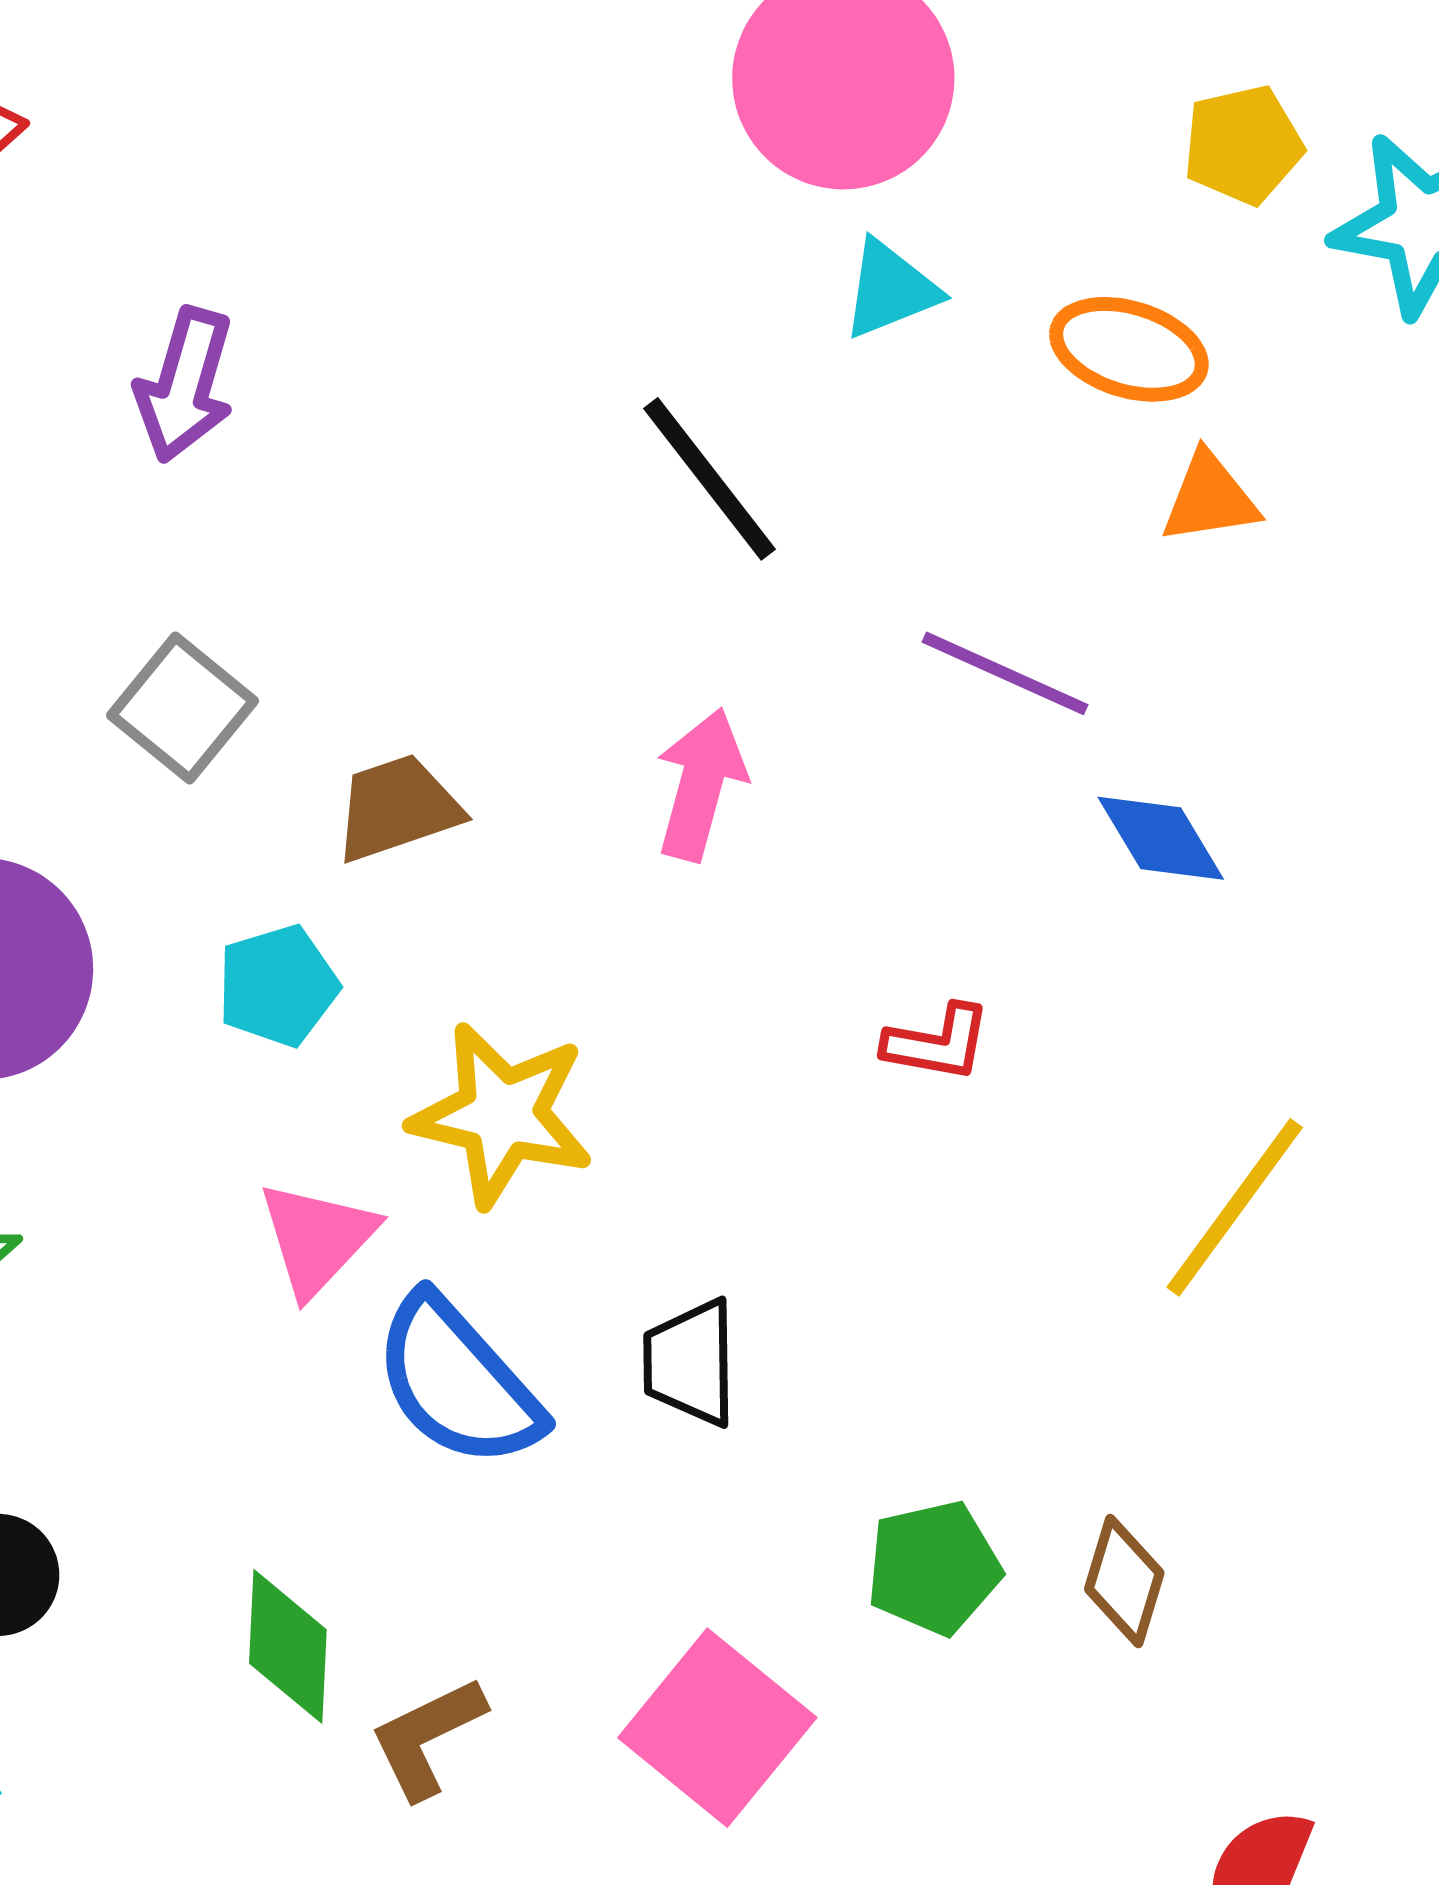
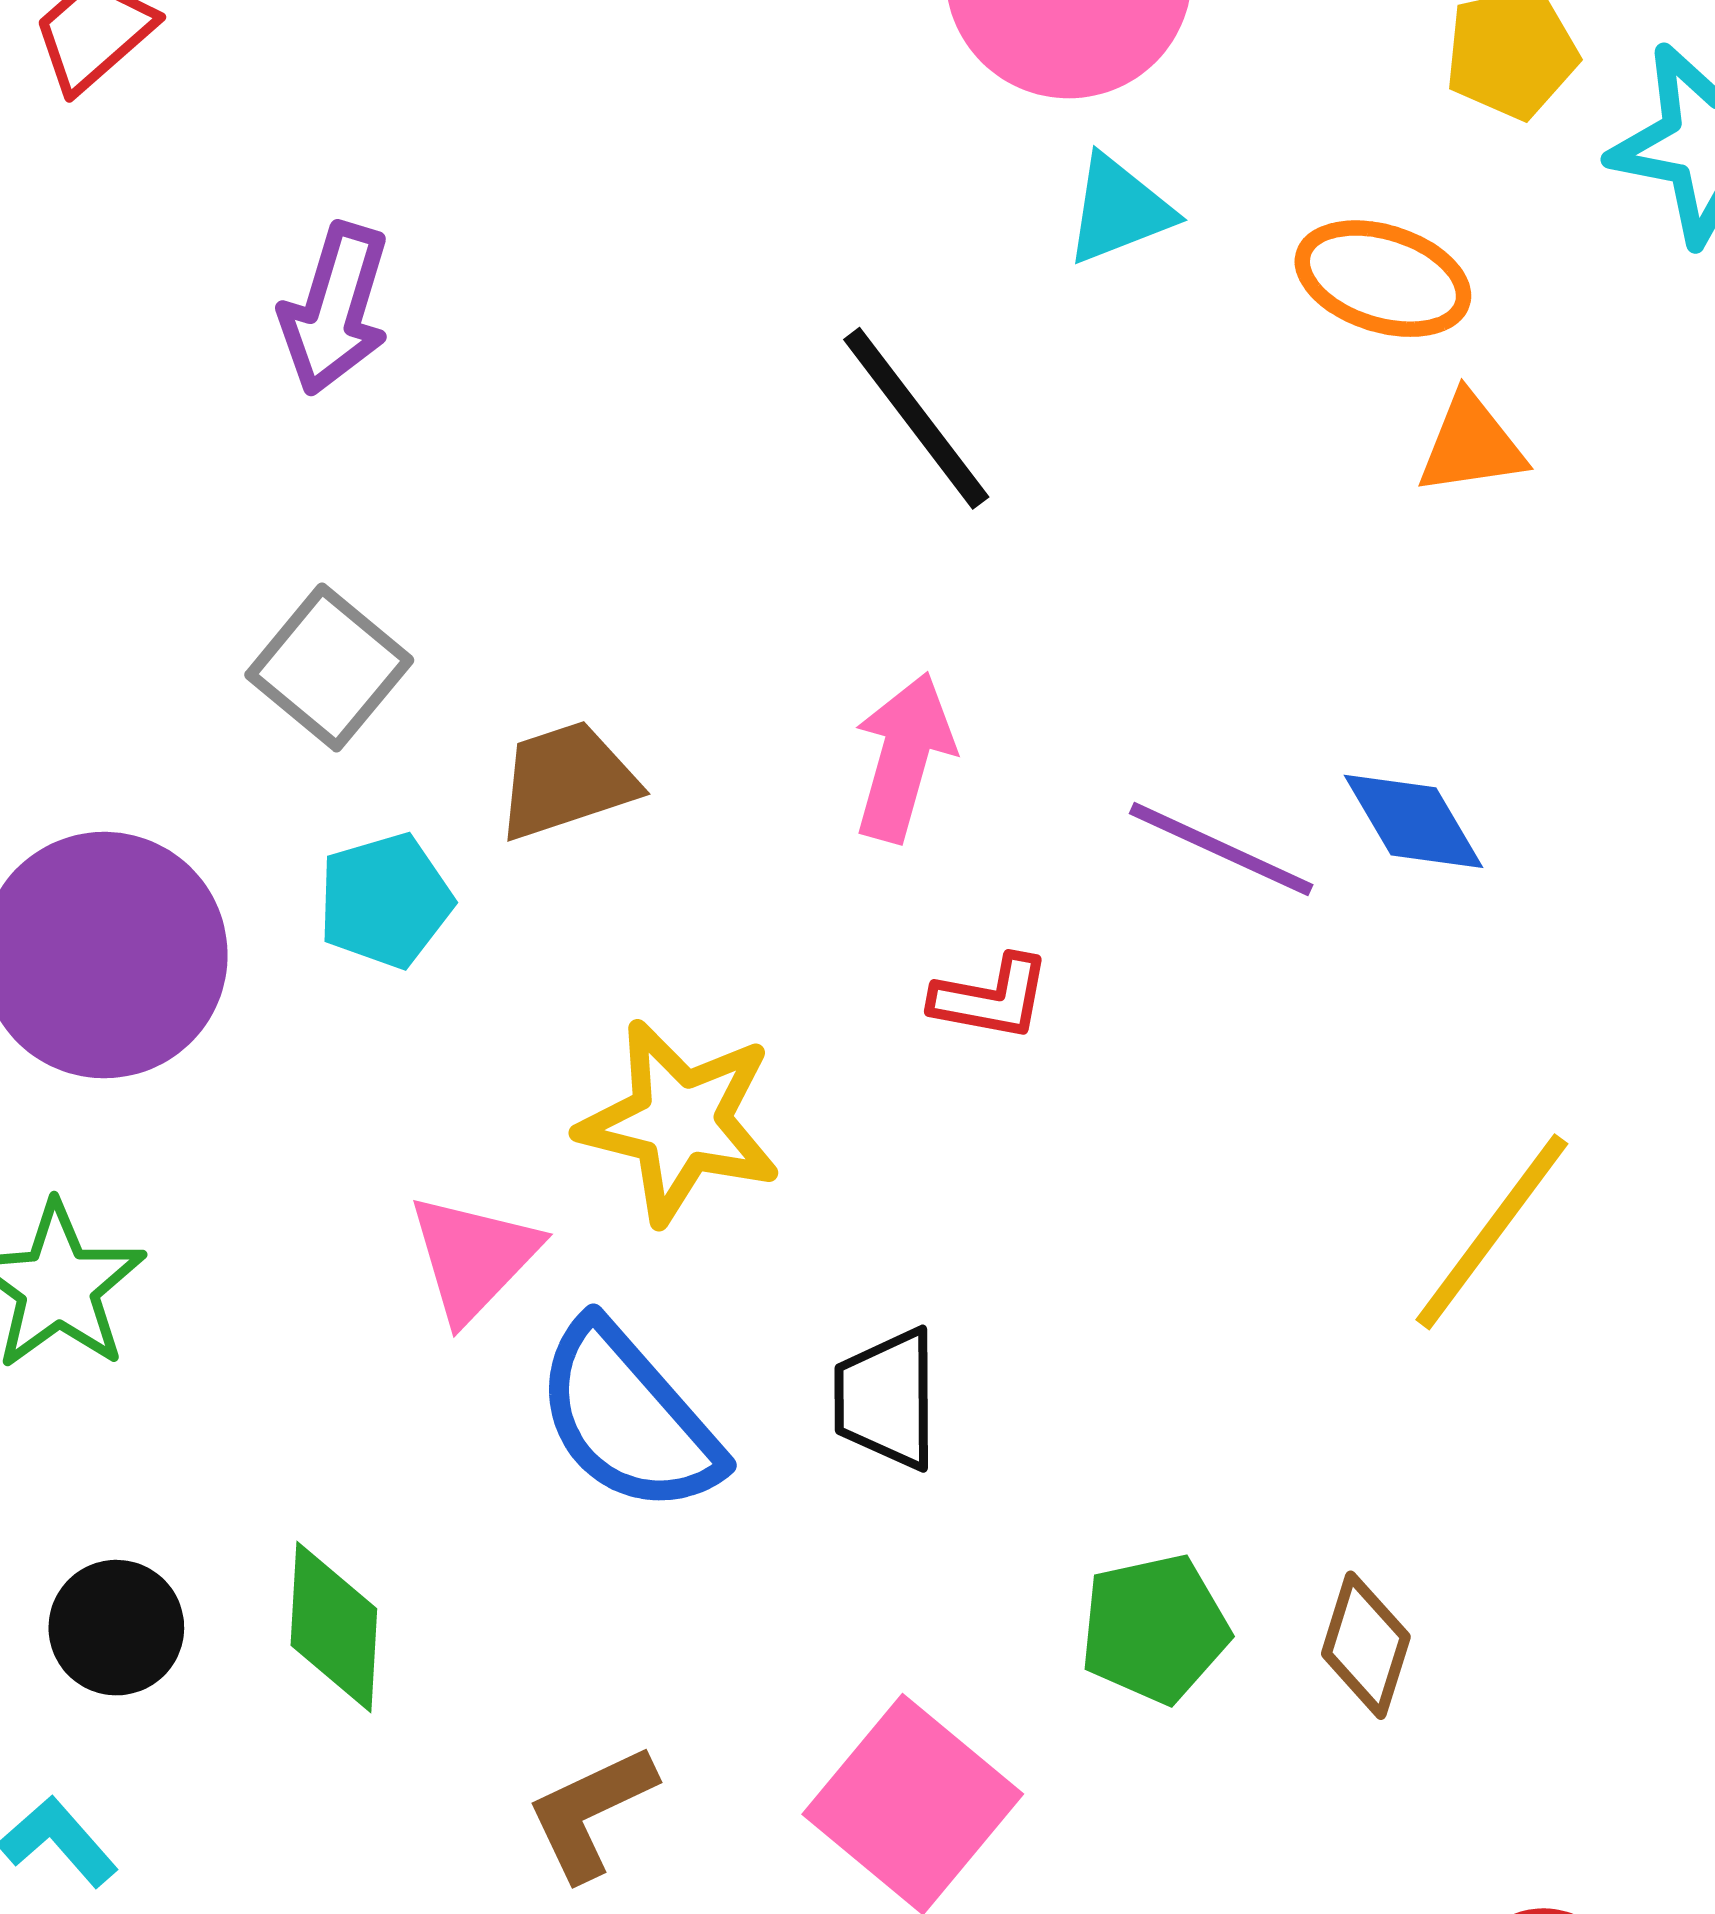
purple line: (1005, 673) -> (1221, 849), moved
cyan pentagon: (278, 986) -> (385, 901), moved
red L-shape: (937, 1043) -> (991, 998), moved
green diamond: (288, 1646) -> (334, 1627), moved

